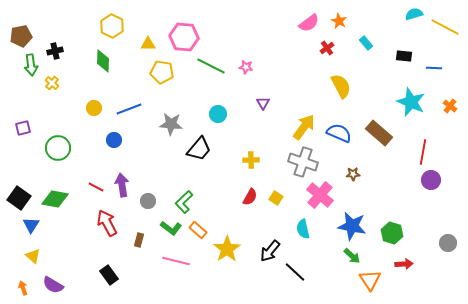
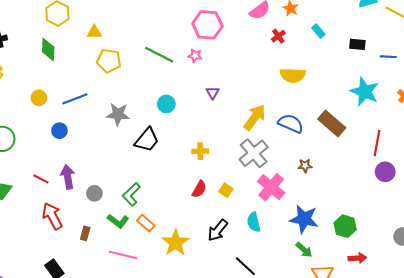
pink hexagon: (184, 37) -> (207, 25), moved
yellow semicircle: (341, 86) -> (293, 75), turned 120
gray cross: (303, 162) -> (254, 153), turned 32
black arrow: (270, 251) -> (218, 230), moved

